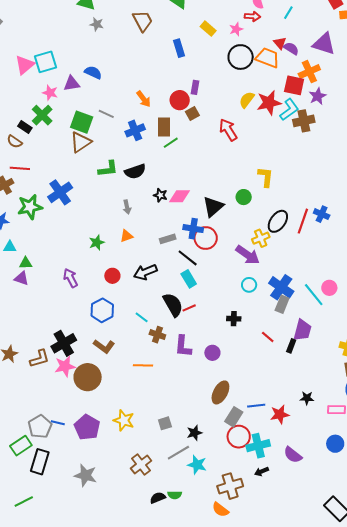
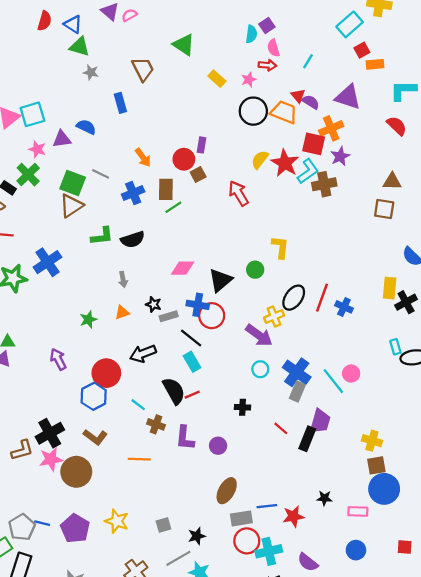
blue rectangle: (179, 48) -> (120, 103), moved
red star: (269, 103) -> (285, 163), turned -30
black star: (160, 195) -> (153, 304), moved
blue cross: (322, 214) -> (344, 307), moved
red circle: (112, 276) -> (106, 373), moved, size x1.6
black rectangle: (291, 346) -> (307, 439), size x1.5
gray rectangle: (234, 417) -> (241, 518), turned 48

